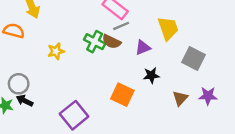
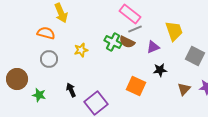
gray circle: (19, 84) -> (49, 59), moved
black arrow: (25, 101) -> (71, 90), moved, turned 40

